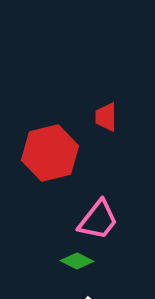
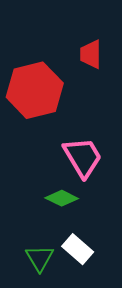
pink trapezoid: (98, 220) -> (83, 157), turned -69

